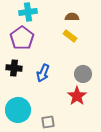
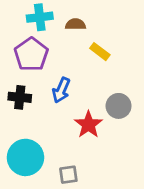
brown semicircle: (72, 17) -> (76, 24), moved
blue arrow: (43, 73) -> (61, 90), moved
red star: (77, 96) -> (88, 125), moved

